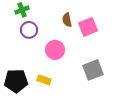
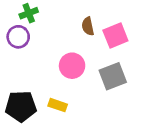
purple circle: (29, 30) -> (18, 37), moved
gray square: (93, 70) -> (113, 76), moved

